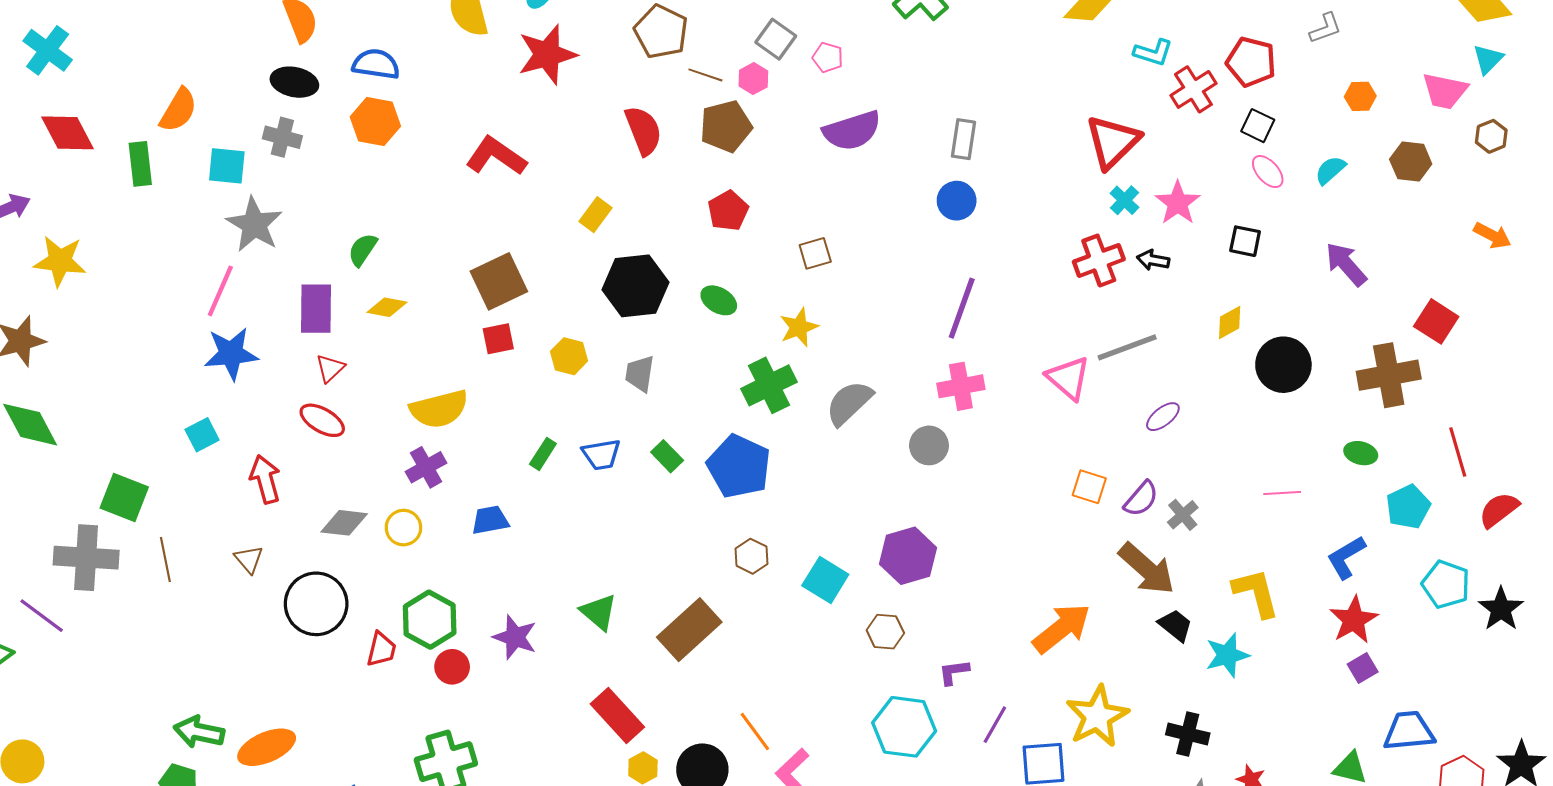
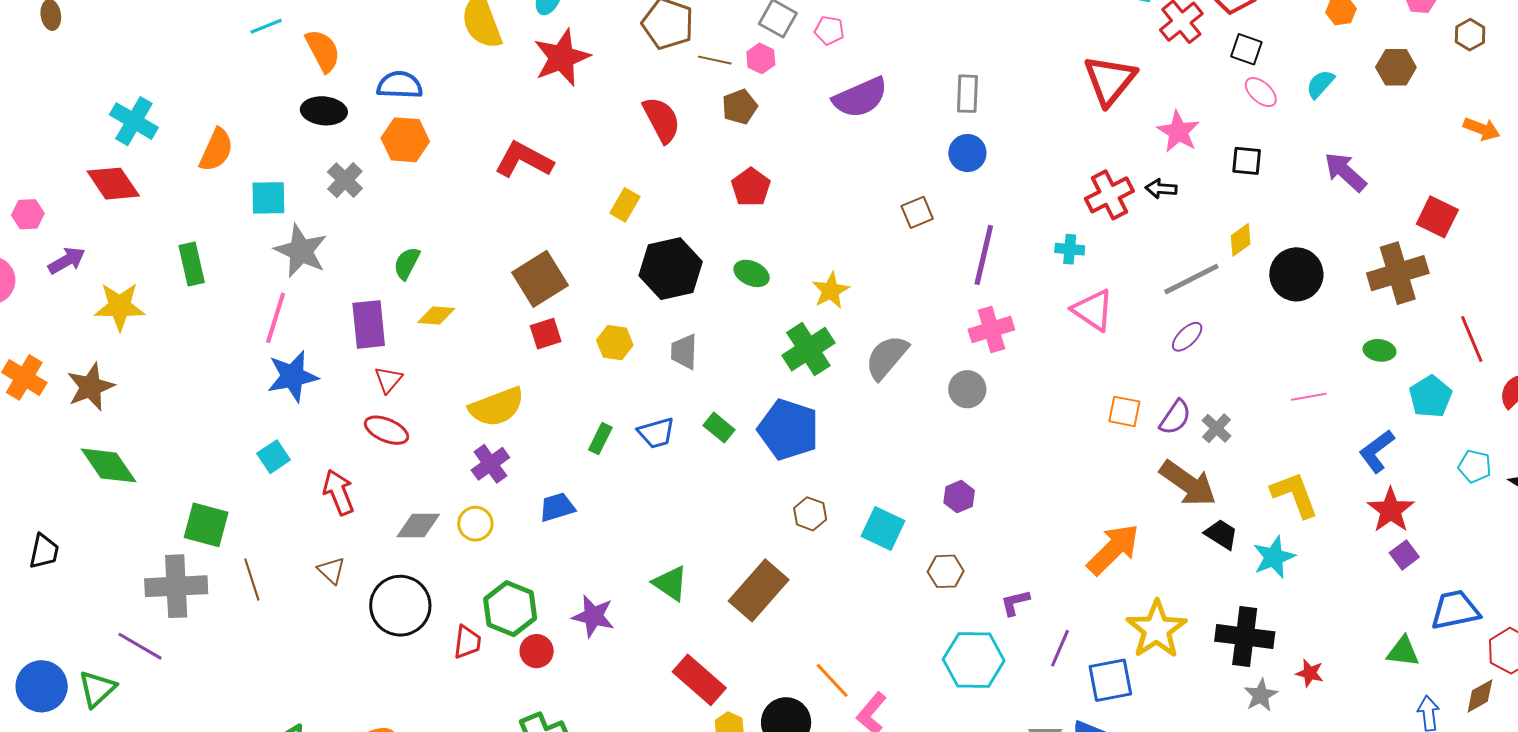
cyan cross: (48, 50) -> (134, 121), moved
brown pentagon: (726, 126) -> (740, 107), size x0.7
gray cross: (282, 137) -> (345, 180), moved, turned 36
green rectangle: (140, 164) -> (192, 264), moved
cyan cross: (1125, 200) -> (1070, 249), moved, turned -32
brown square: (815, 253) -> (917, 212), moved
gray line: (1127, 347) -> (1191, 279), moved
purple hexagon: (908, 556) -> (959, 497), size x0.6
cyan pentagon: (1446, 584) -> (1475, 466), size x0.7
black cross: (1188, 734) -> (1245, 636), size x1.4

